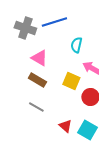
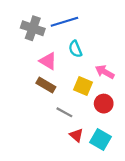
cyan semicircle: (76, 45) -> (75, 49), moved, turned -35
gray line: (36, 107) -> (64, 112), moved

